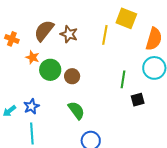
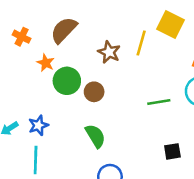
brown star: (69, 34) -> (109, 52), moved
green line: (123, 79) -> (159, 102), turned 66
black square: (138, 100) -> (172, 151), moved

